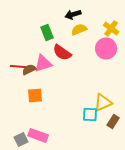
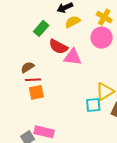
green rectangle: (47, 32) -> (41, 28), turned 70
pink triangle: (43, 63) -> (73, 57), moved, turned 30
red line: (18, 66) -> (33, 80), moved

